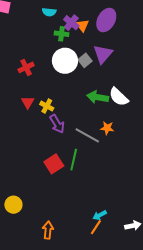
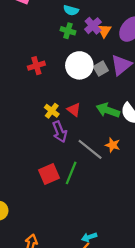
green cross: (62, 34) -> (68, 31), moved
red triangle: (28, 102) -> (74, 110), moved, turned -32

